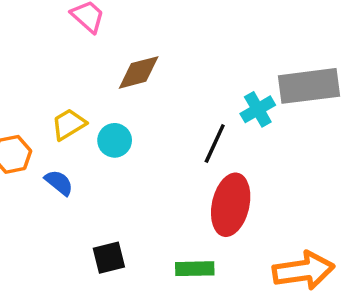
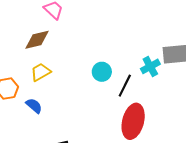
brown diamond: (139, 72) -> (37, 40), moved
cyan circle: (115, 140) -> (102, 72), moved

